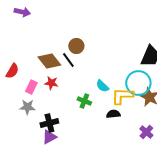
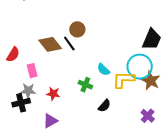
red star: (51, 83) -> (53, 94), moved
pink rectangle: (31, 87) -> (32, 71), turned -40
black semicircle: (113, 114) -> (104, 106), moved, turned 136
black cross: (49, 123) -> (21, 103), moved

